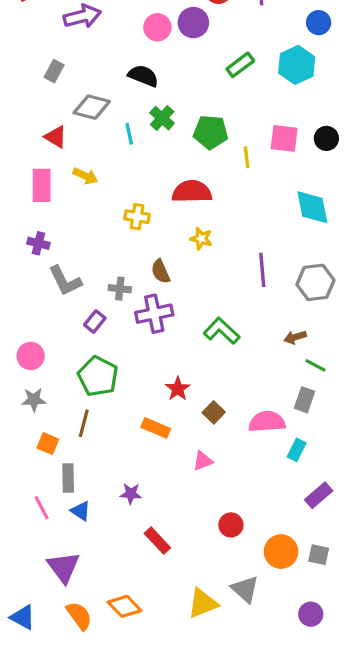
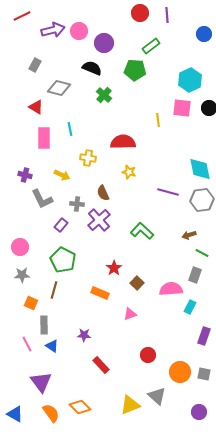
purple circle: (193, 23) -> (104, 43), moved
pink circle: (157, 27) -> (79, 31), moved
green rectangle: (240, 65) -> (151, 46), moved
cyan hexagon: (297, 65) -> (190, 80), moved
green pentagon: (211, 132) -> (135, 70), moved
cyan line: (129, 134) -> (70, 129), moved
yellow arrow: (85, 176) -> (62, 175), moved
pink rectangle: (42, 185) -> (44, 138), moved
cyan diamond: (312, 207) -> (200, 169), moved
purple line: (262, 270) -> (168, 192), turned -70
purple cross: (154, 314) -> (99, 220), turned -30
purple rectangle: (319, 495) -> (204, 336), turned -30

